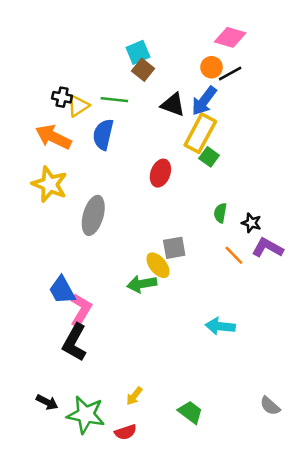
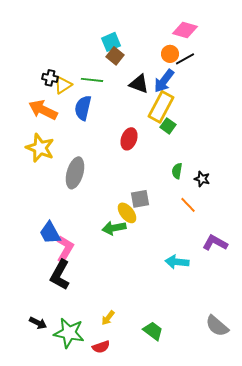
purple L-shape: (268, 248) -> (215, 243), moved
gray semicircle: (270, 406) -> (217, 326), size x1.4

